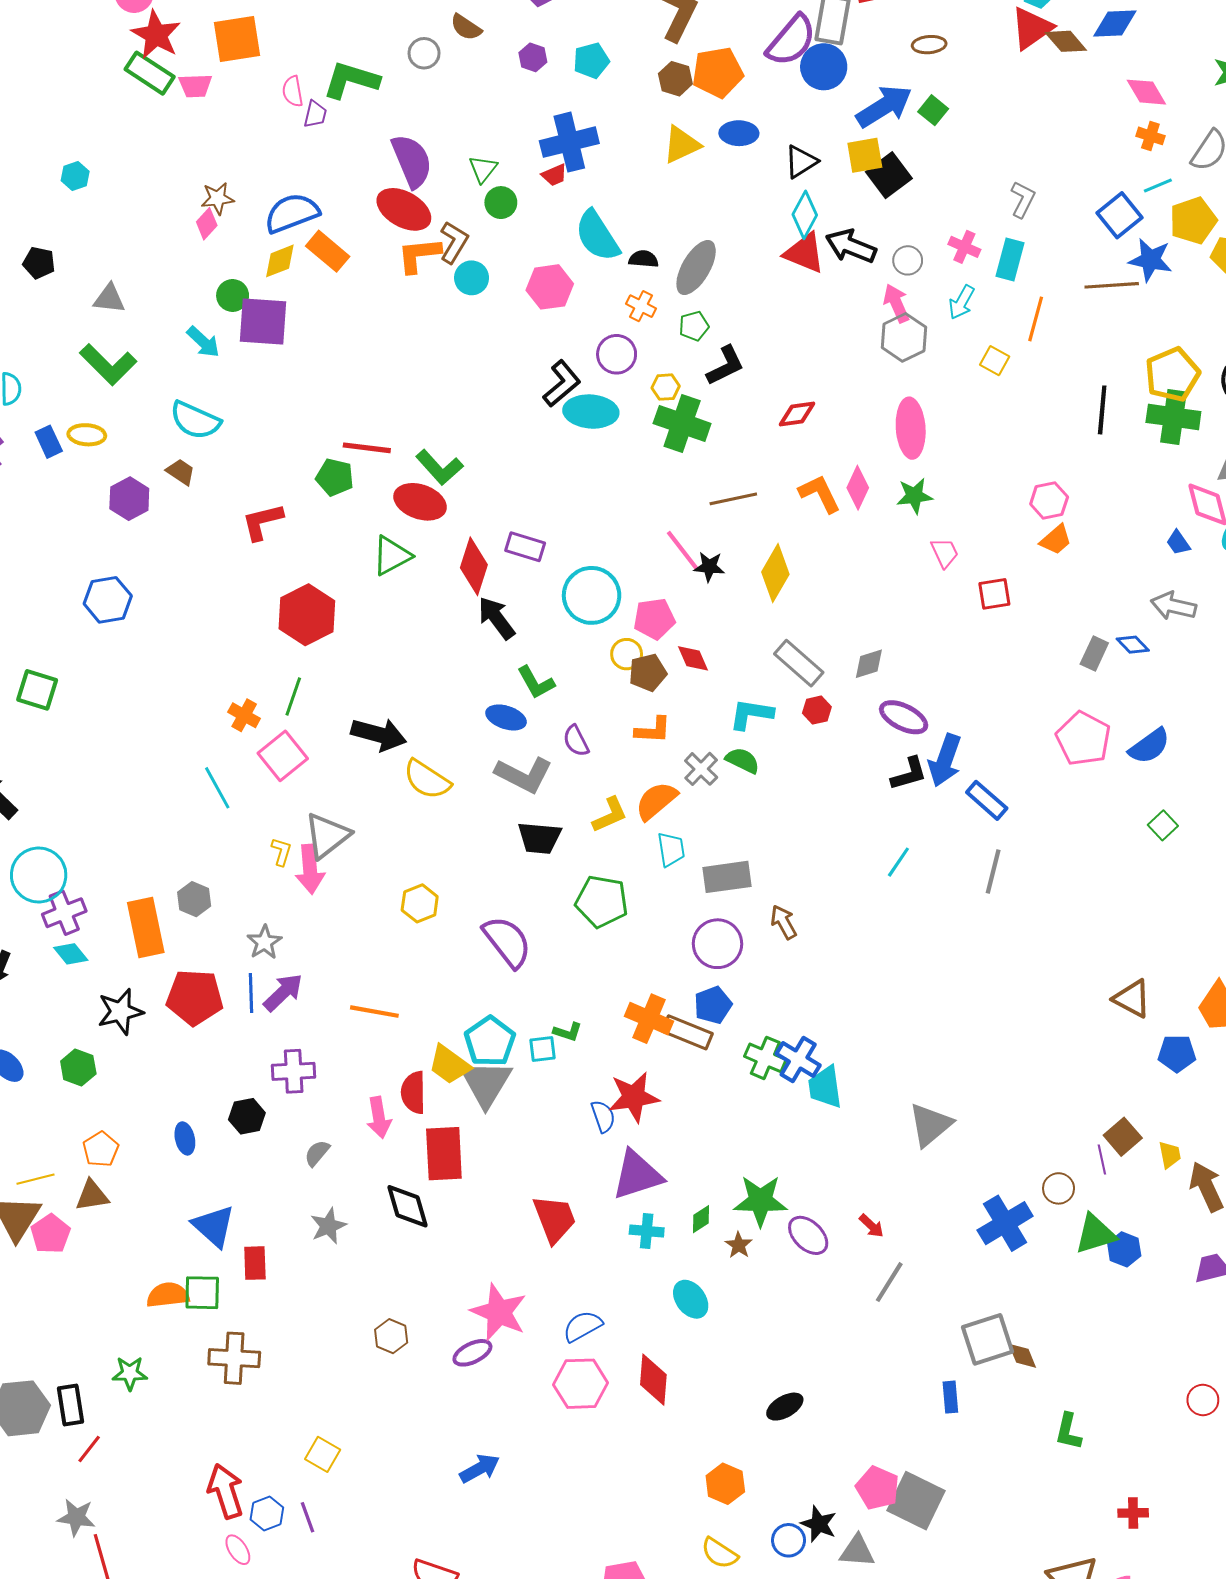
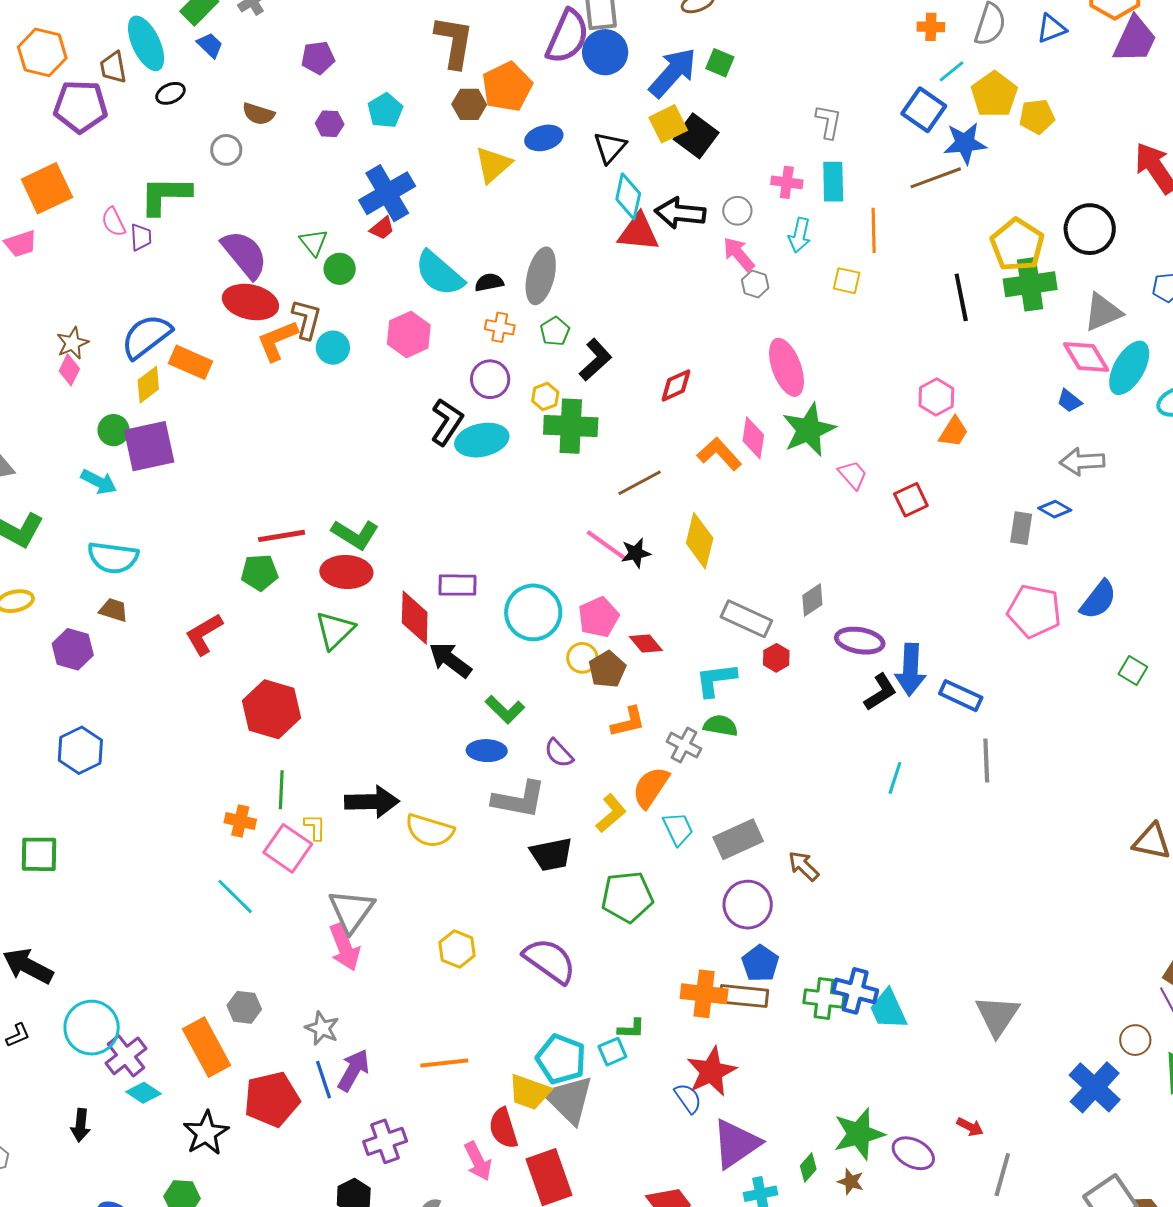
gray hexagon: (904, 337) -> (755, 284), size x0.6
green star: (914, 496) -> (809, 430), size x1.5
yellow L-shape: (281, 852) -> (315, 827), moved

